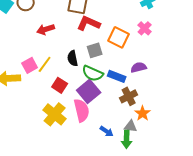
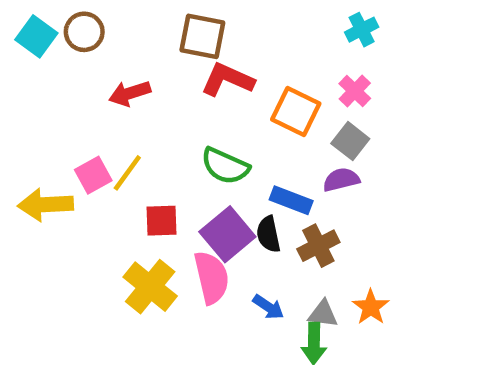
gray square: (95, 50) -> (350, 141), moved, turned -35
black semicircle: (73, 58) -> (268, 234), moved
green semicircle: (93, 73) -> (225, 166), moved
red square: (60, 85) -> (161, 221), turned -35
orange star: (143, 113) -> (371, 307), moved
blue arrow: (107, 131) -> (268, 307), moved

